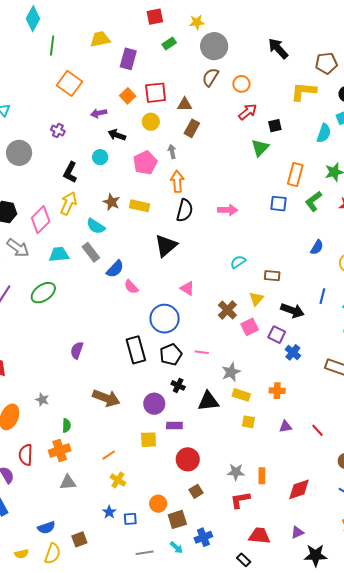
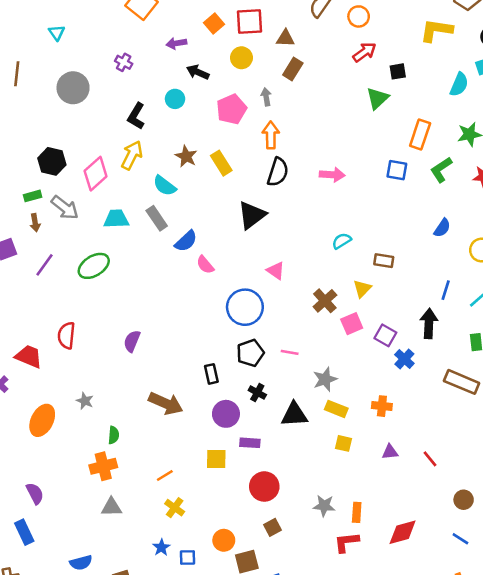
yellow rectangle: (140, 206) -> (221, 163), turned 42
black arrow: (292, 310) -> (429, 323), moved, turned -110
black rectangle: (136, 350) -> (211, 374), moved, size x0.6
red semicircle: (26, 455) -> (66, 335), moved
red L-shape: (240, 500) -> (346, 542), moved

